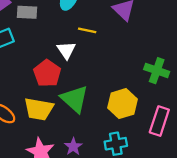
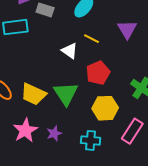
white triangle: (66, 50) -> (70, 51), turned -36
red pentagon: (47, 73) -> (98, 73), moved

